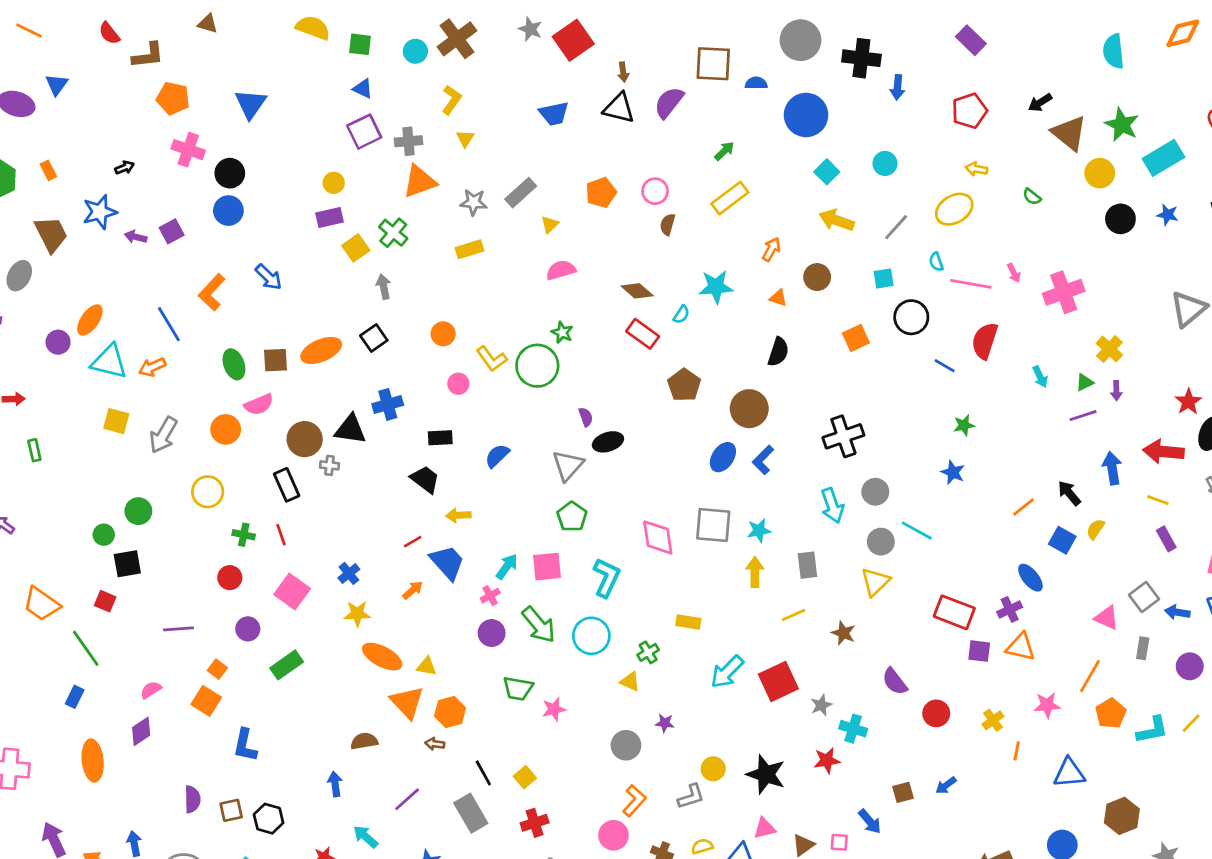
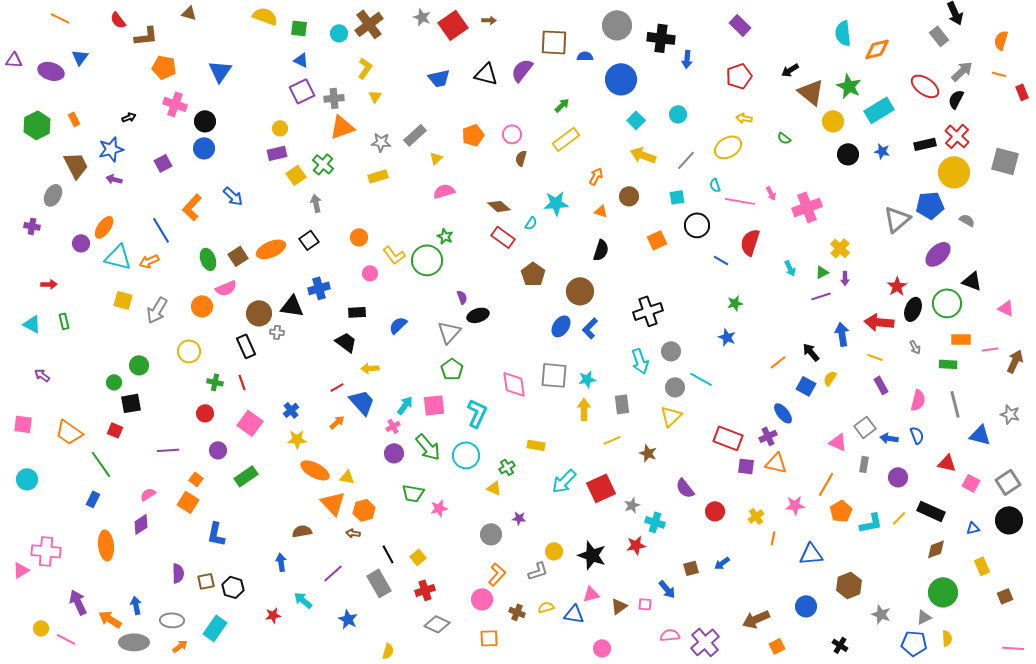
orange diamond: (1183, 33) -> (877, 49), moved
brown arrow: (623, 72) -> (489, 20), moved, turned -80
purple arrow: (136, 237) -> (114, 179), moved
brown square: (276, 360) -> (238, 256), turned -30

